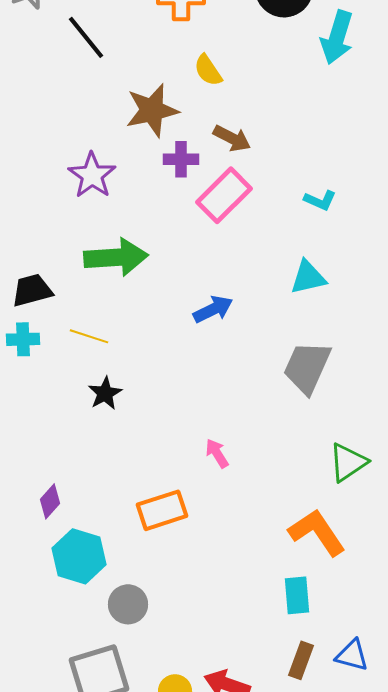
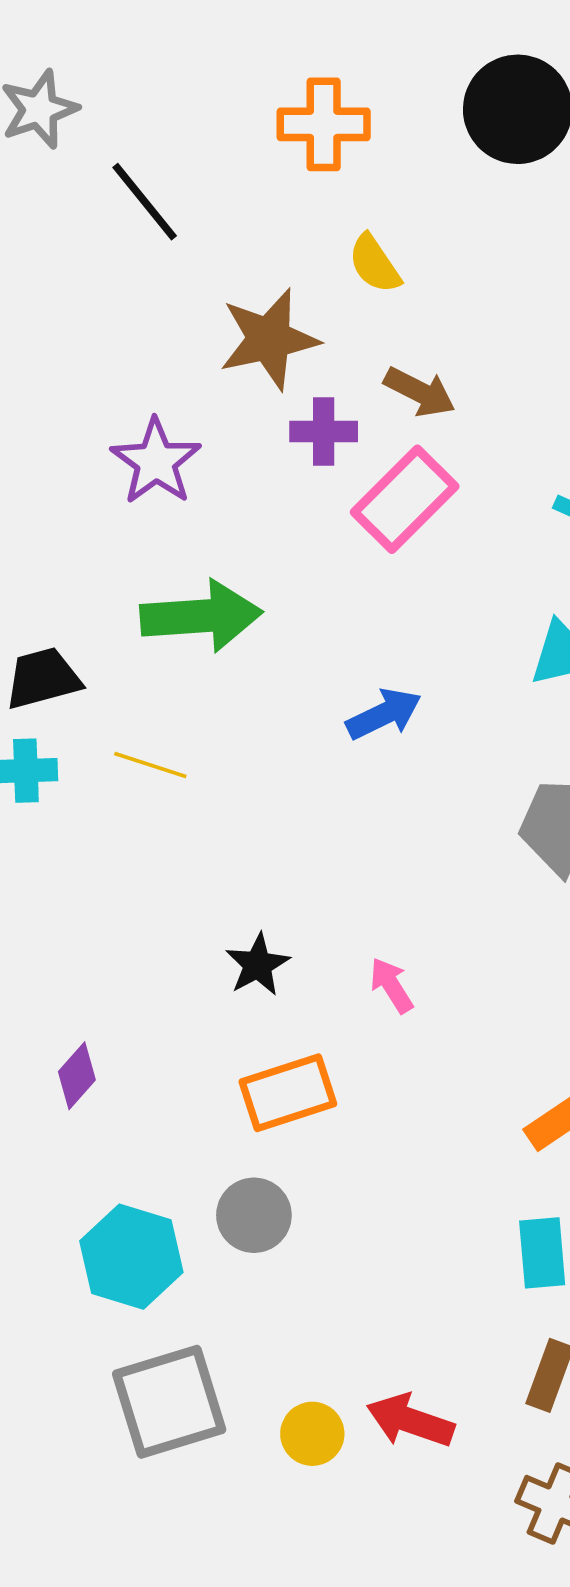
black star: (105, 393) -> (258, 965), moved
cyan hexagon: (79, 556) -> (131, 1257), moved
gray circle: (128, 604) -> (254, 1215), moved

